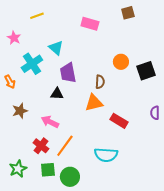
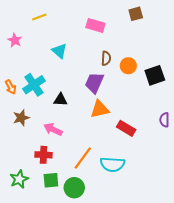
cyan cross: (32, 64) -> (34, 85), moved
purple trapezoid: (68, 73) -> (94, 83), moved, turned 35
brown semicircle: (100, 82) -> (106, 58), moved
red cross: (41, 146) -> (43, 155), turned -35
orange line: (65, 146) -> (83, 158), moved

